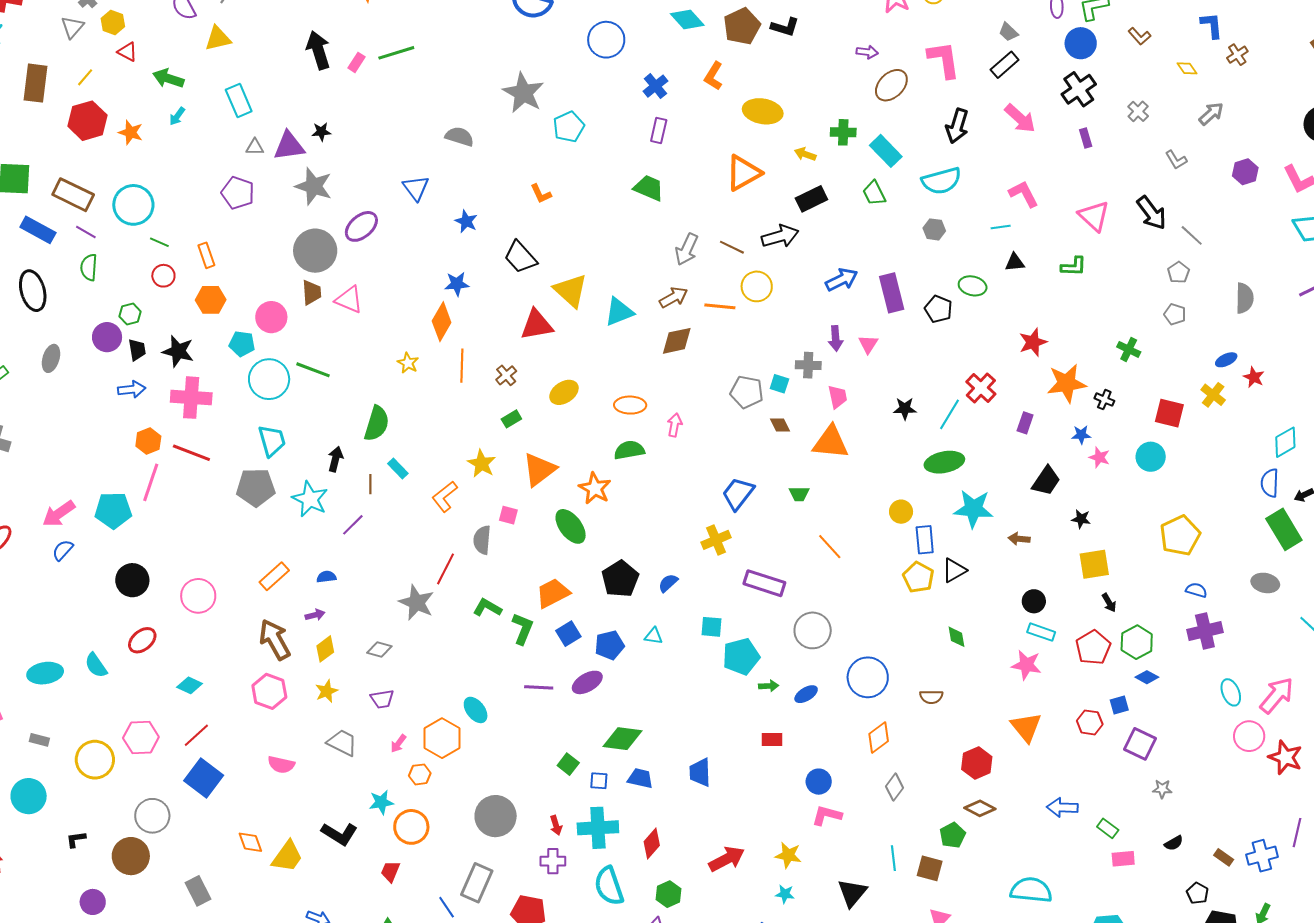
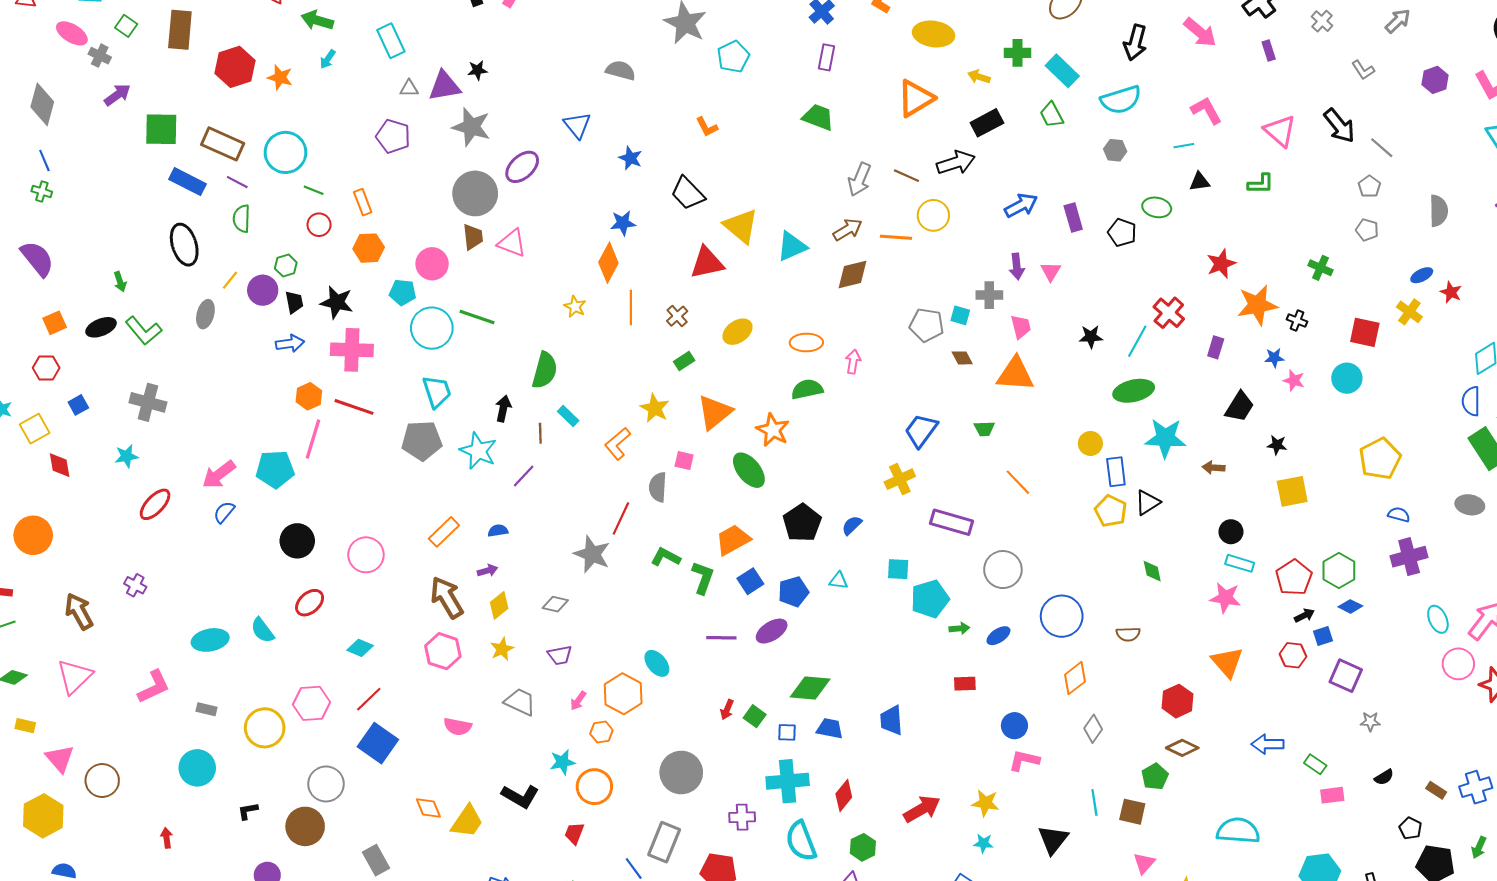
yellow line: (85, 77) -> (230, 280), moved
purple rectangle: (892, 293) -> (1073, 218), size x0.7
black arrow: (1109, 603) -> (1304, 615), moved, turned -84
red arrow: (556, 825) -> (727, 710), moved, turned 42

